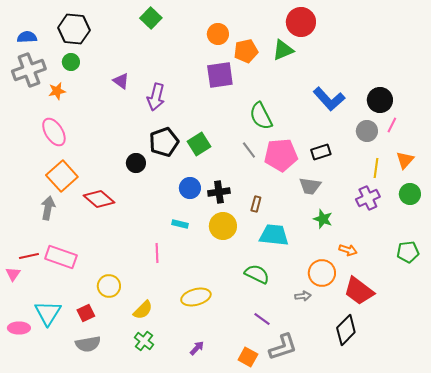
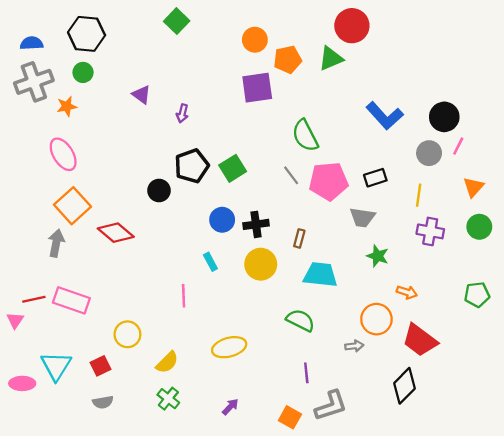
purple arrow: (156, 97) -> (182, 113), size x0.6
yellow line: (376, 168) -> (419, 195), moved
purple cross: (368, 198) -> (430, 231), turned 35
cyan rectangle: (180, 224) -> (210, 262), turned 49
purple line: (262, 319) -> (306, 373), turned 48
gray semicircle: (88, 344) -> (103, 402), size x0.7

